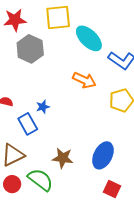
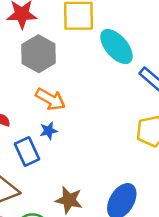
orange arrow: (84, 80) -> (50, 99), moved

